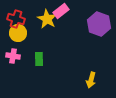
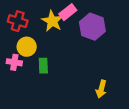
purple hexagon: (99, 24) -> (92, 27), moved
yellow circle: (18, 33) -> (27, 47), moved

